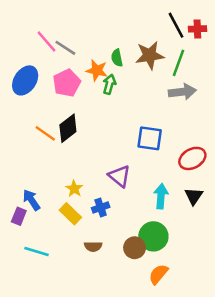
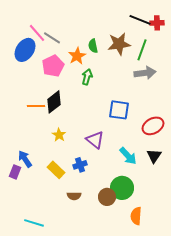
black line: (176, 25) -> (140, 20), turned -40
orange star: (97, 70) -> (77, 56), turned 30
blue ellipse: (25, 80) -> (25, 50), moved
green arrow: (109, 84) -> (87, 77), moved
orange line: (45, 133) -> (36, 106), turned -36
yellow star: (74, 189) -> (59, 135), moved
cyan arrow: (161, 196) -> (128, 156), turned 132
cyan line: (36, 252) -> (34, 223), moved
orange semicircle: (158, 274) -> (136, 216), moved, turned -36

